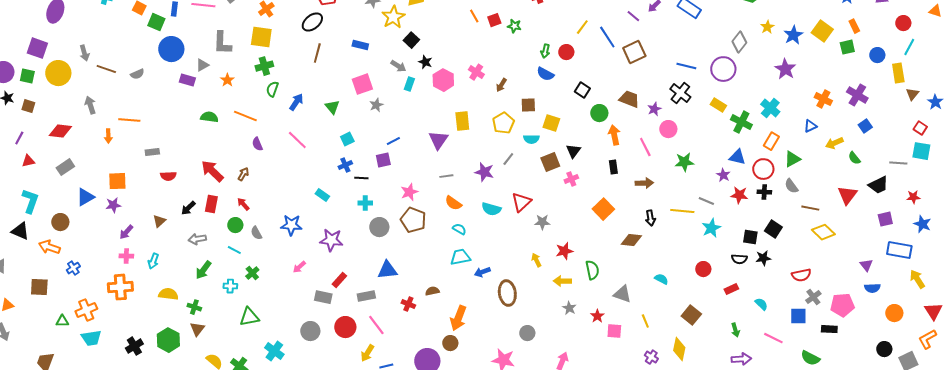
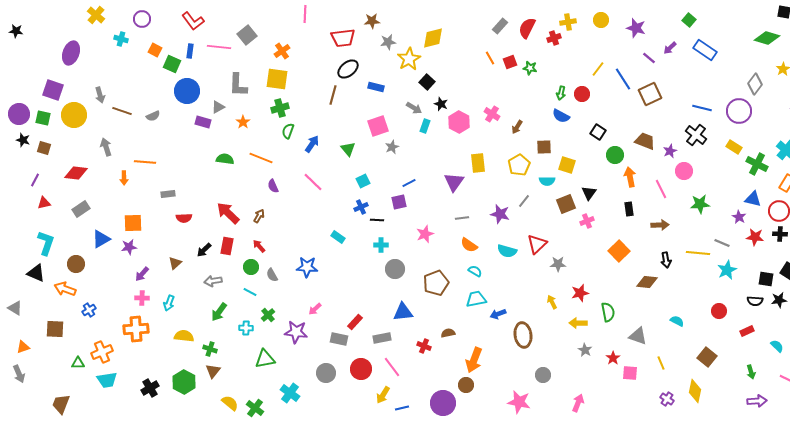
black ellipse: (312, 22) -> (348, 69), moved
brown pentagon: (413, 220) -> (436, 283), moved, turned 30
purple star: (331, 240) -> (296, 332), moved

